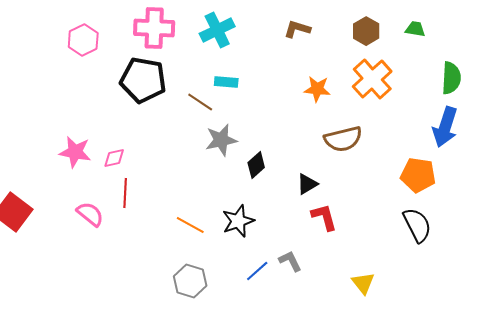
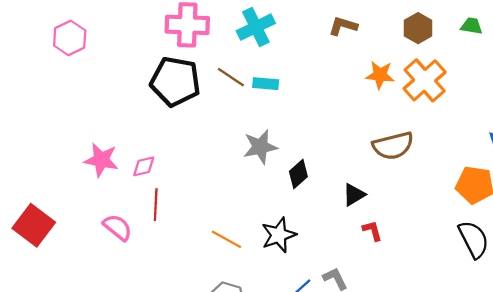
pink hexagon: (83, 40) -> (70, 38), moved
orange star: (317, 89) -> (380, 75), moved
brown line: (200, 102) -> (231, 77), moved
red L-shape: (324, 217) -> (372, 231), size x0.7

